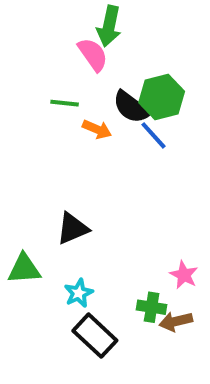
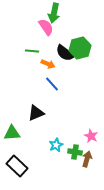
blue line: (154, 135) -> (52, 84), moved
cyan star: (79, 293) -> (56, 145), moved
brown arrow: (176, 321) -> (87, 159), turned 119
black rectangle: (95, 336) -> (17, 166), moved

